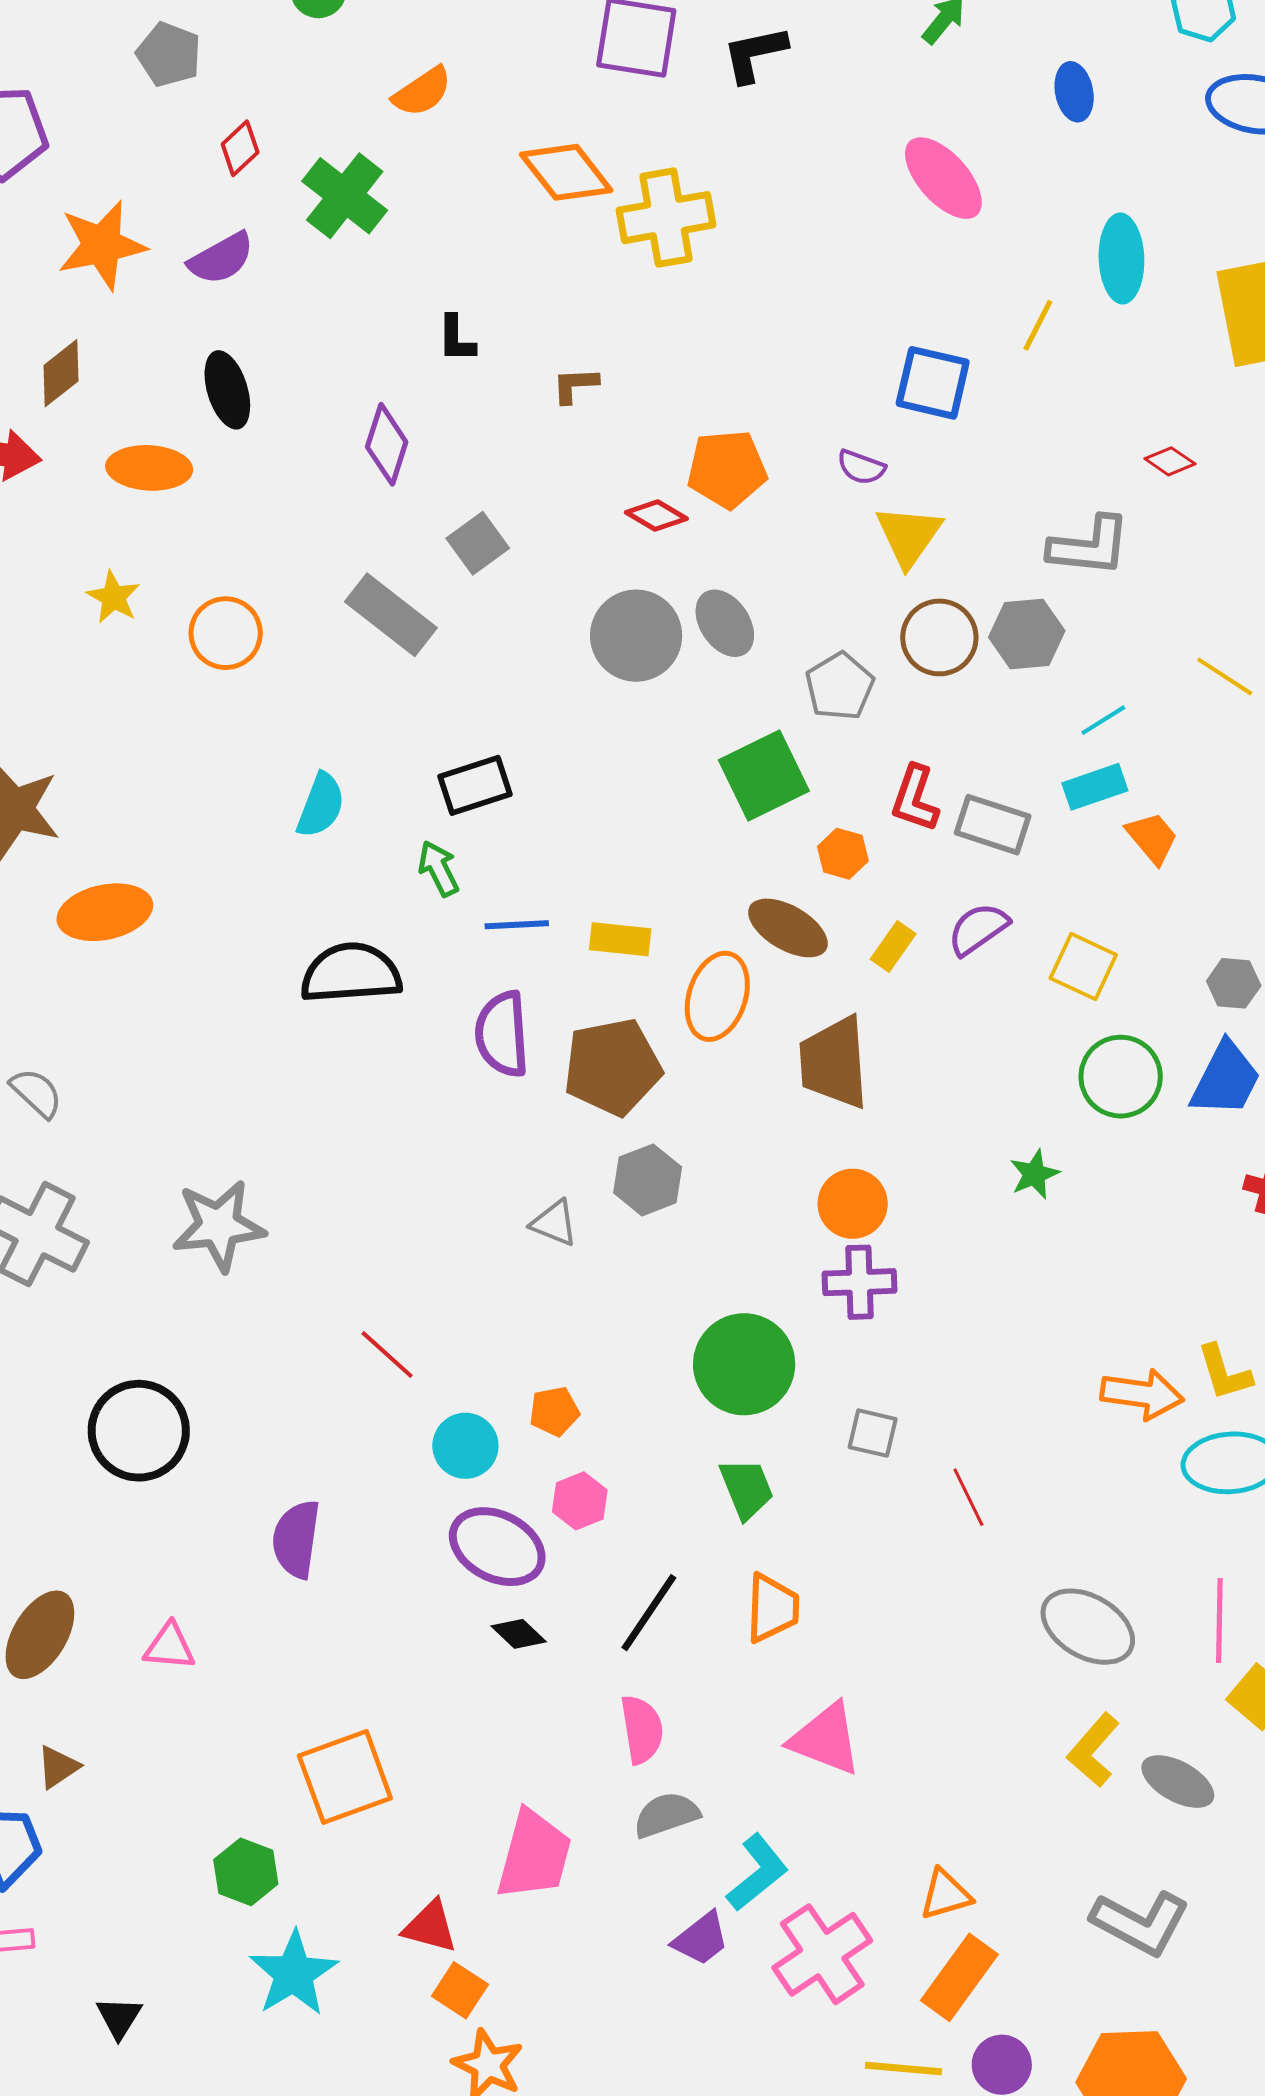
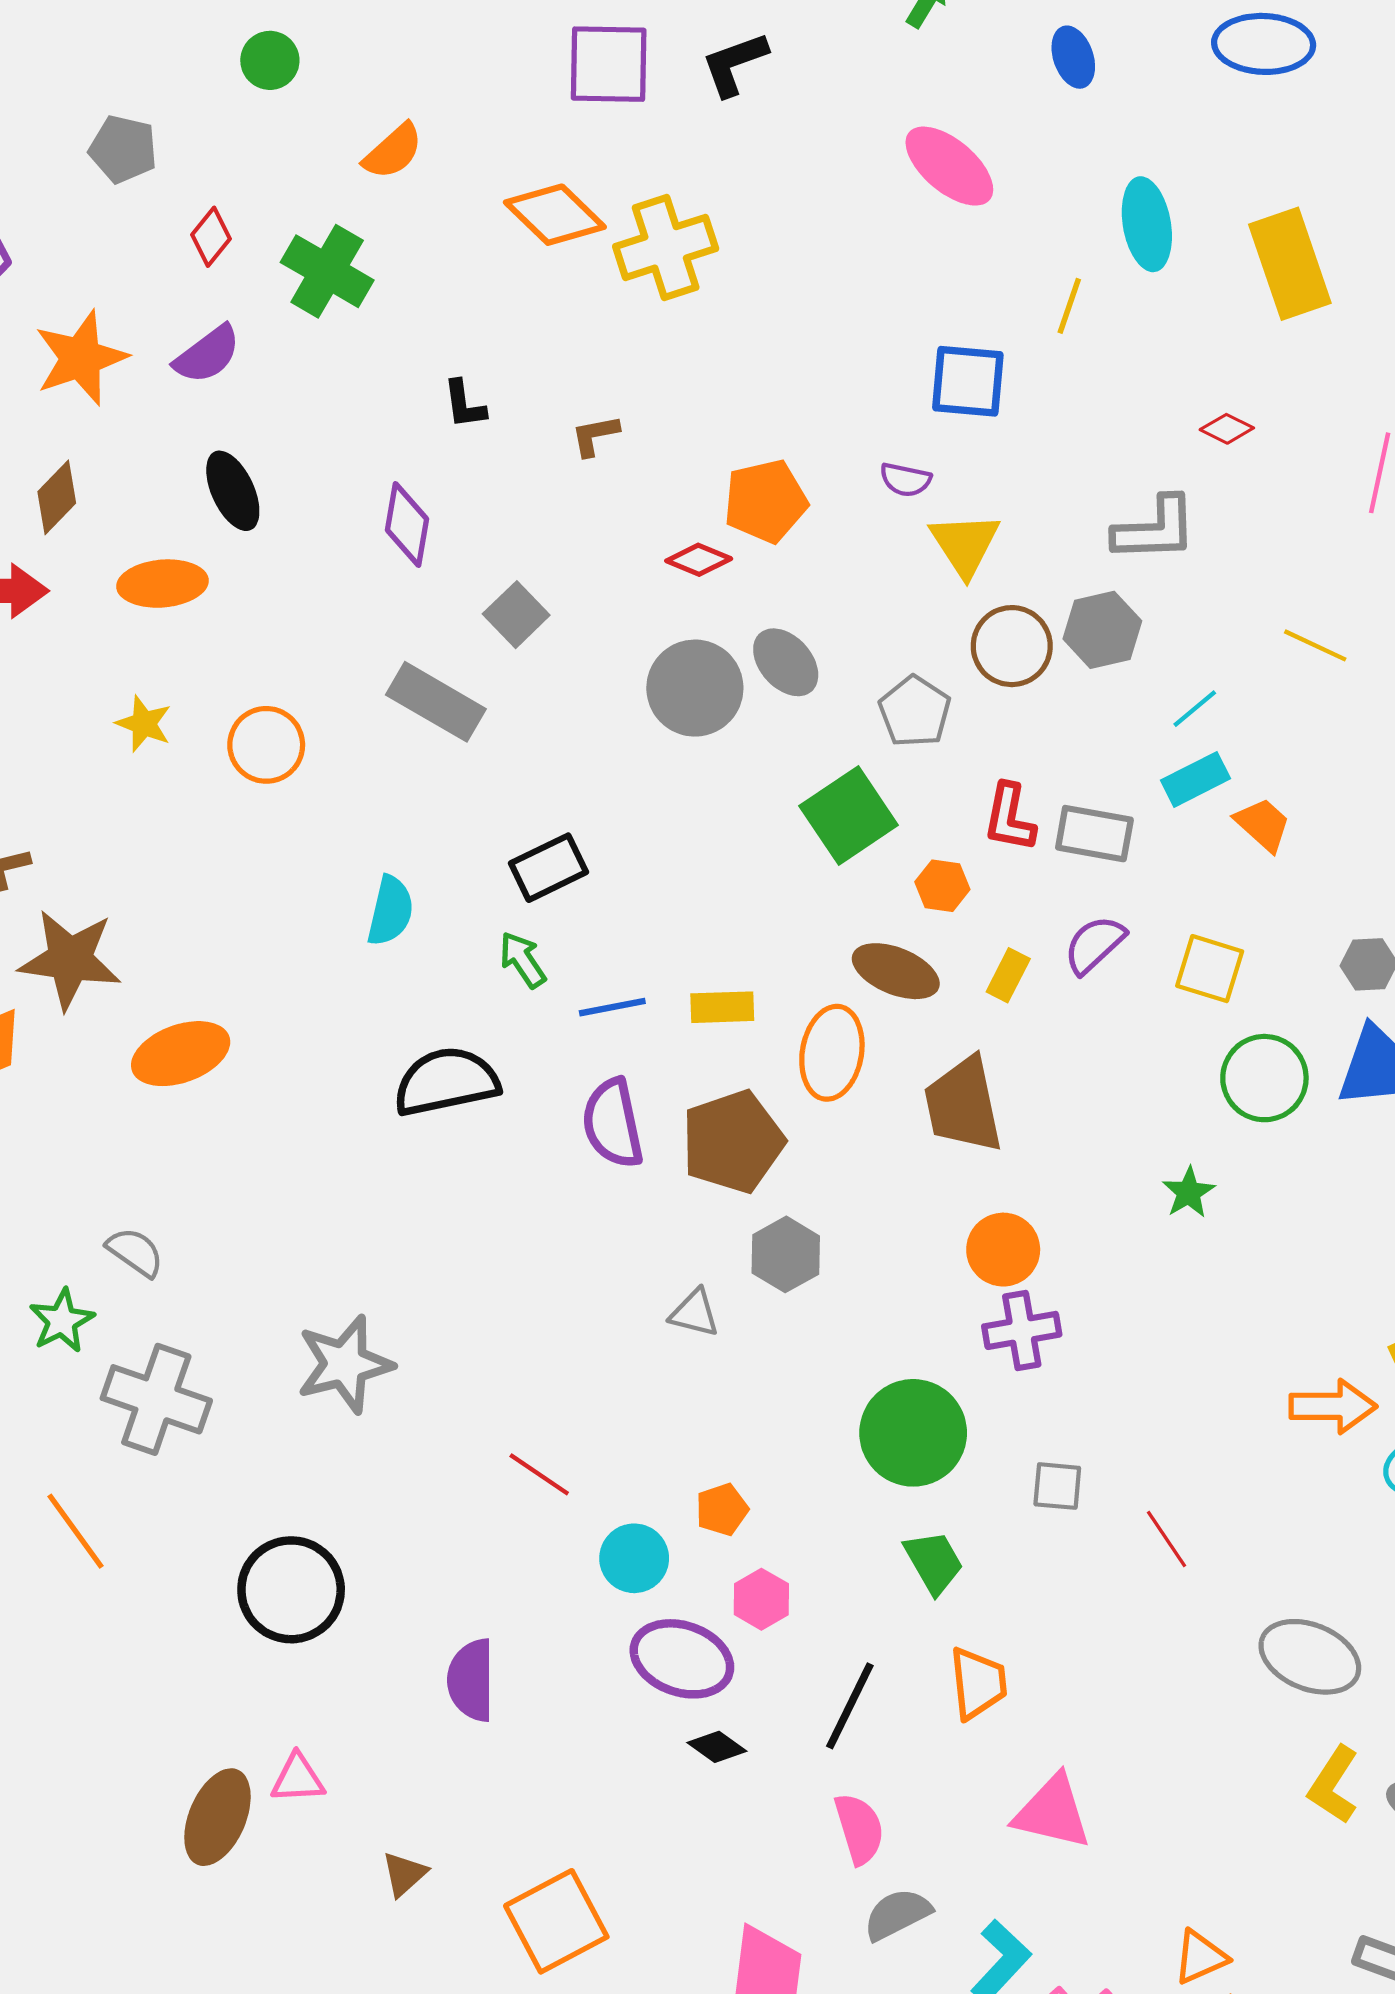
pink triangle: (169, 1647) -> (298, 1779), moved
brown triangle: (58, 1767) -> (404, 1874), moved

